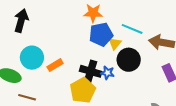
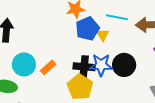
black circle: (129, 60) -> (124, 65), moved
blue star: (108, 73) -> (101, 65), size x1.6

